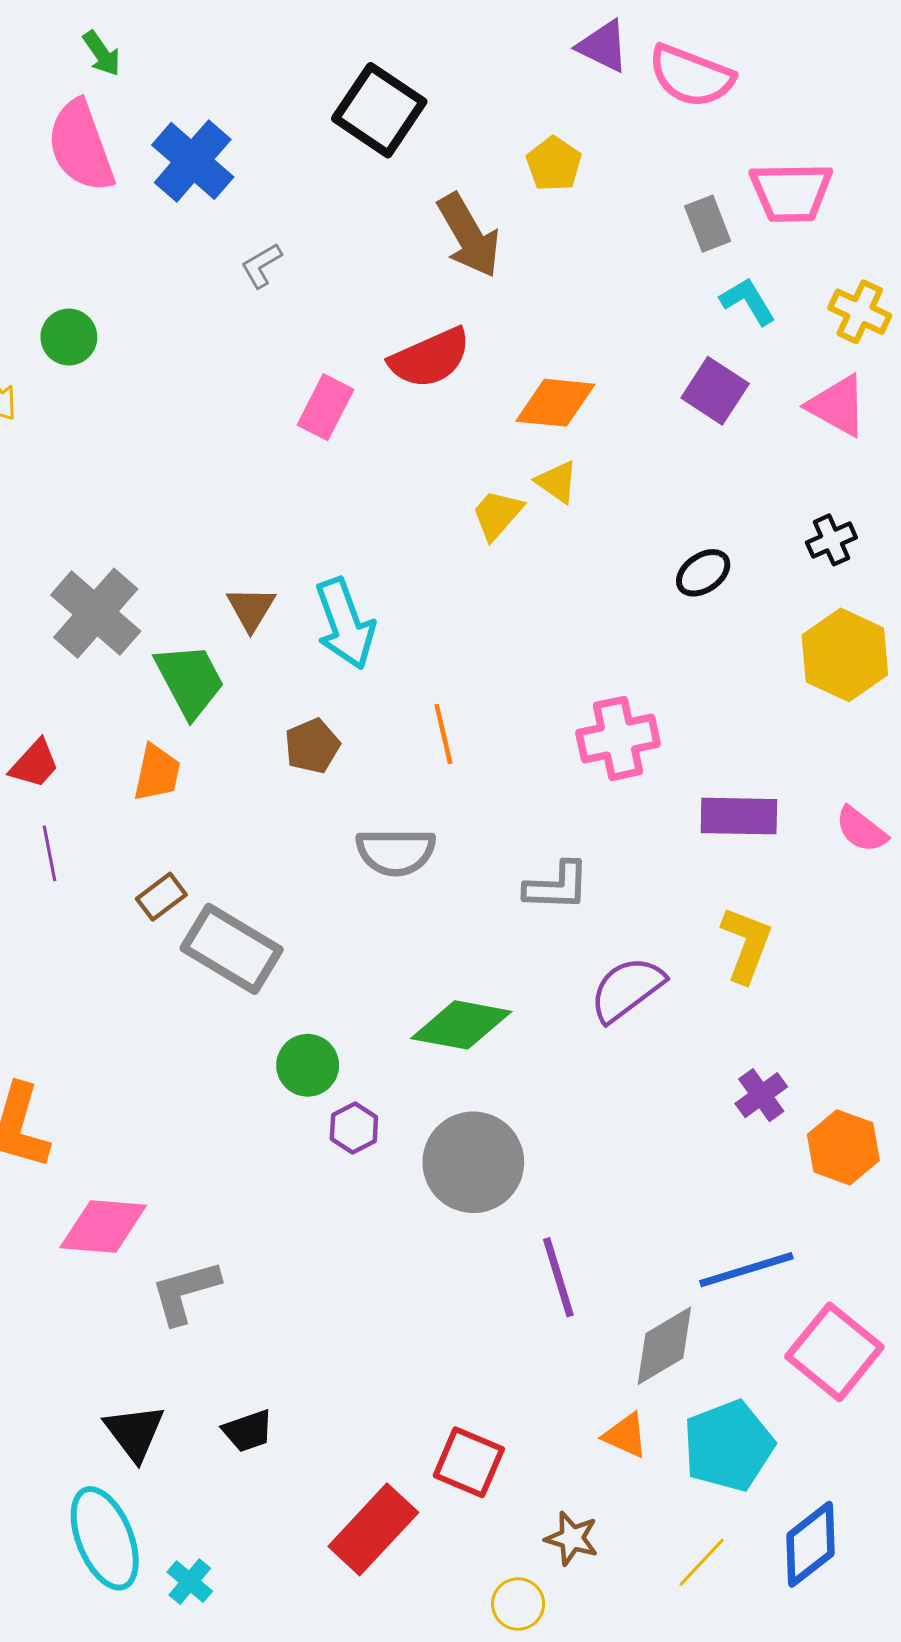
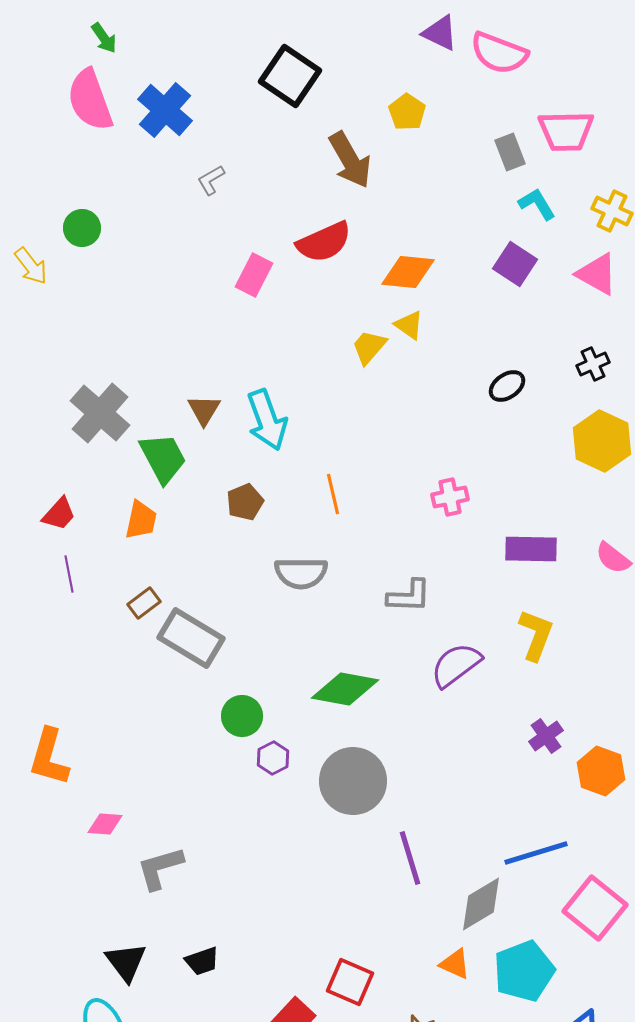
pink cross: (618, 738) -> (450, 497), size x0.7
pink diamond: (103, 1226) -> (105, 824), size x0.6

